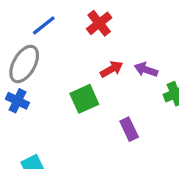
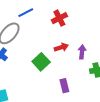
purple arrow: (146, 70) -> (82, 52), turned 64
green square: (84, 99) -> (41, 62), turned -30

